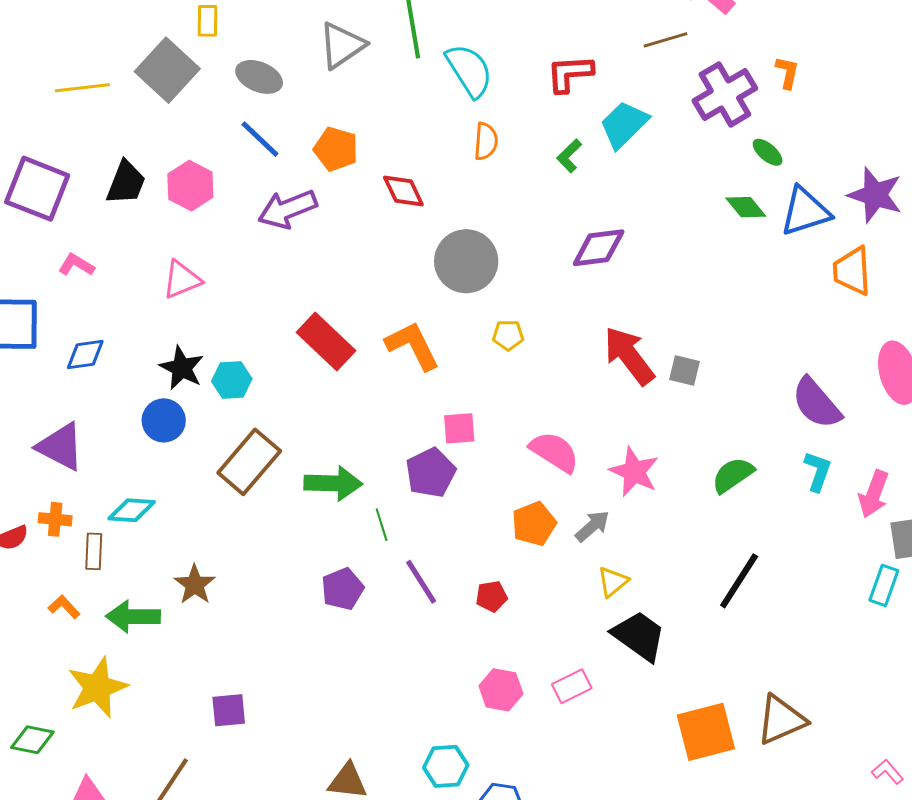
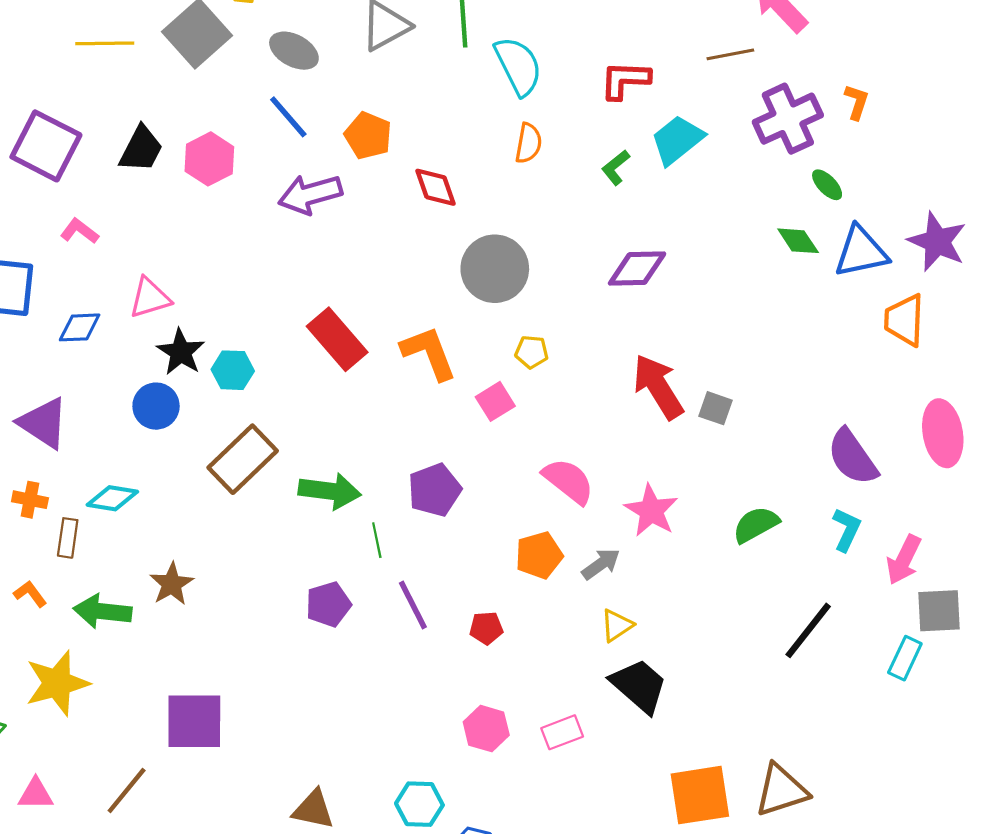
pink triangle: (182, 280) -> (150, 298), moved
pink square: (459, 428) -> (495, 401), moved, turned -33
black line: (739, 581) -> (808, 630), moved
purple square: (229, 710) -> (194, 721), size x1.6

